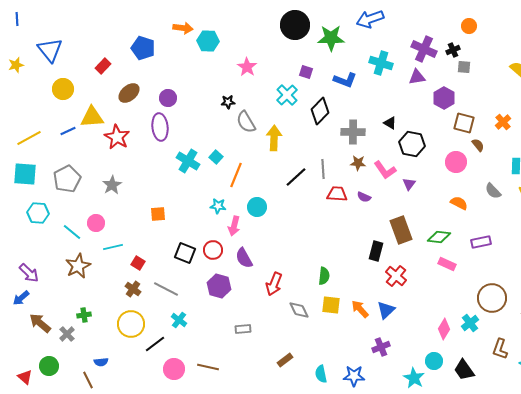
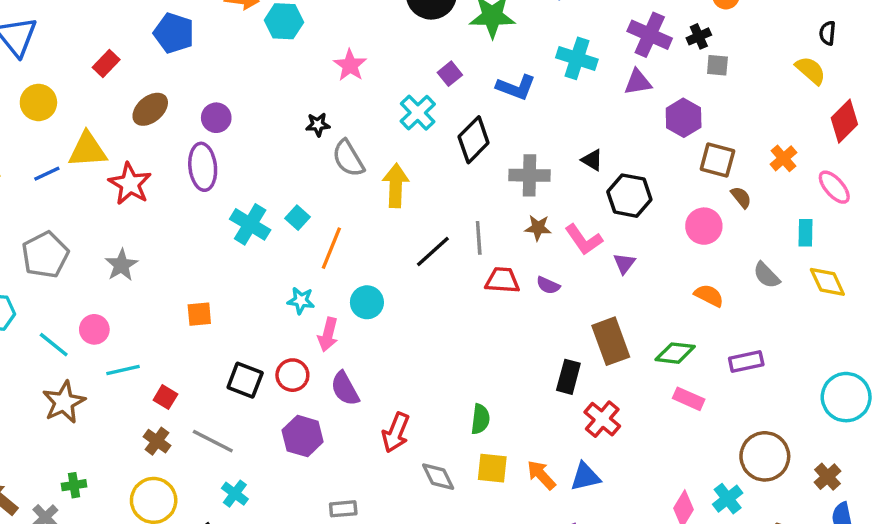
purple square: (306, 72) -> (450, 74), turned 32
blue triangle: (386, 310) -> (585, 477), turned 30

